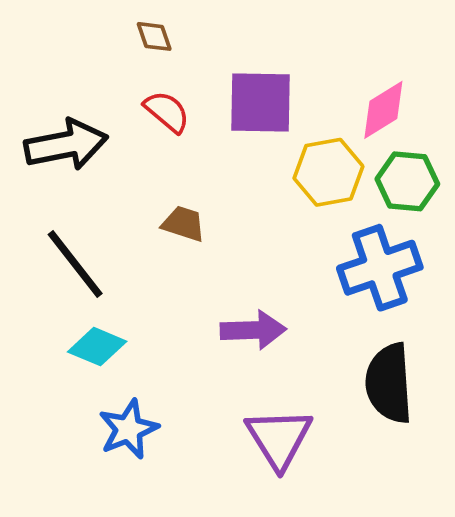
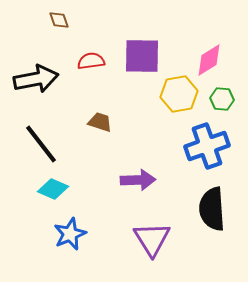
brown diamond: (154, 36) -> (59, 20), moved
red semicircle: (167, 112) -> (91, 61), turned -48
green hexagon: (407, 181) -> (222, 99), size x0.7

